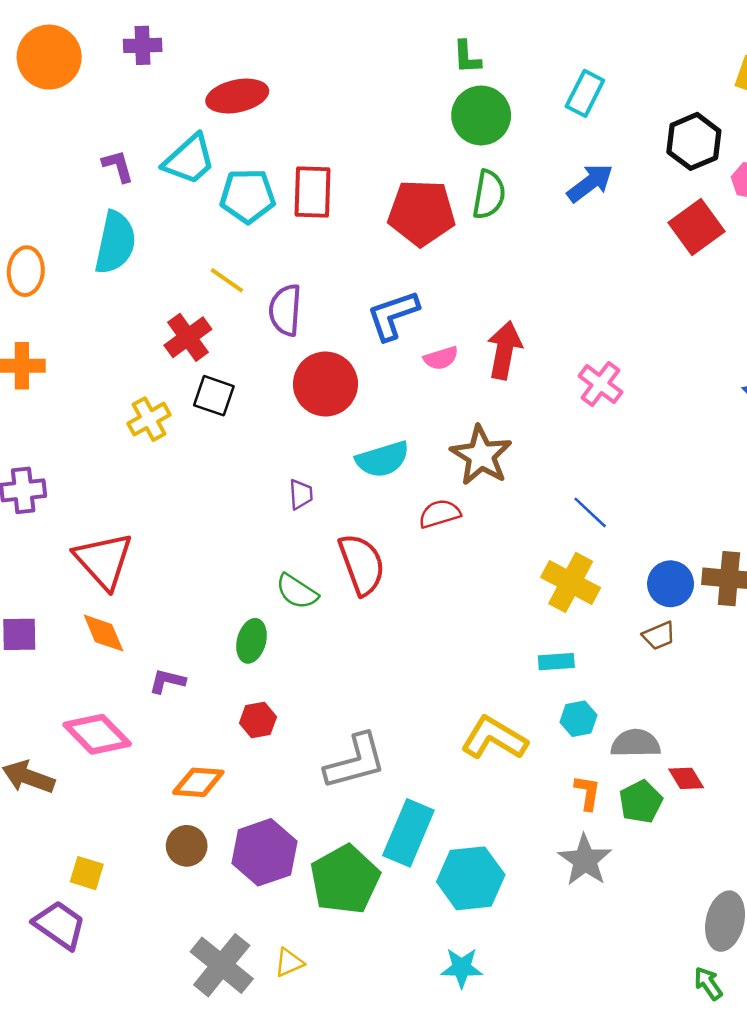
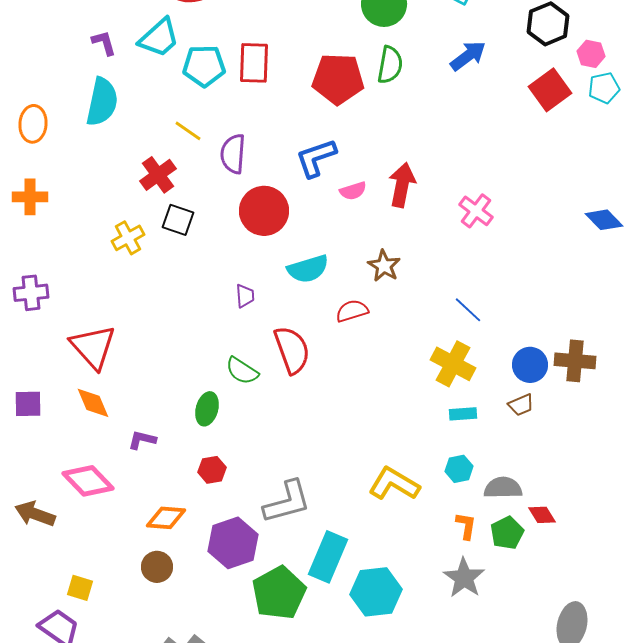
brown star: (481, 455) -> (384, 266), size x0.7
cyan rectangle: (556, 662) -> (463, 414), moved
purple hexagon: (264, 852) -> (233, 543), moved

